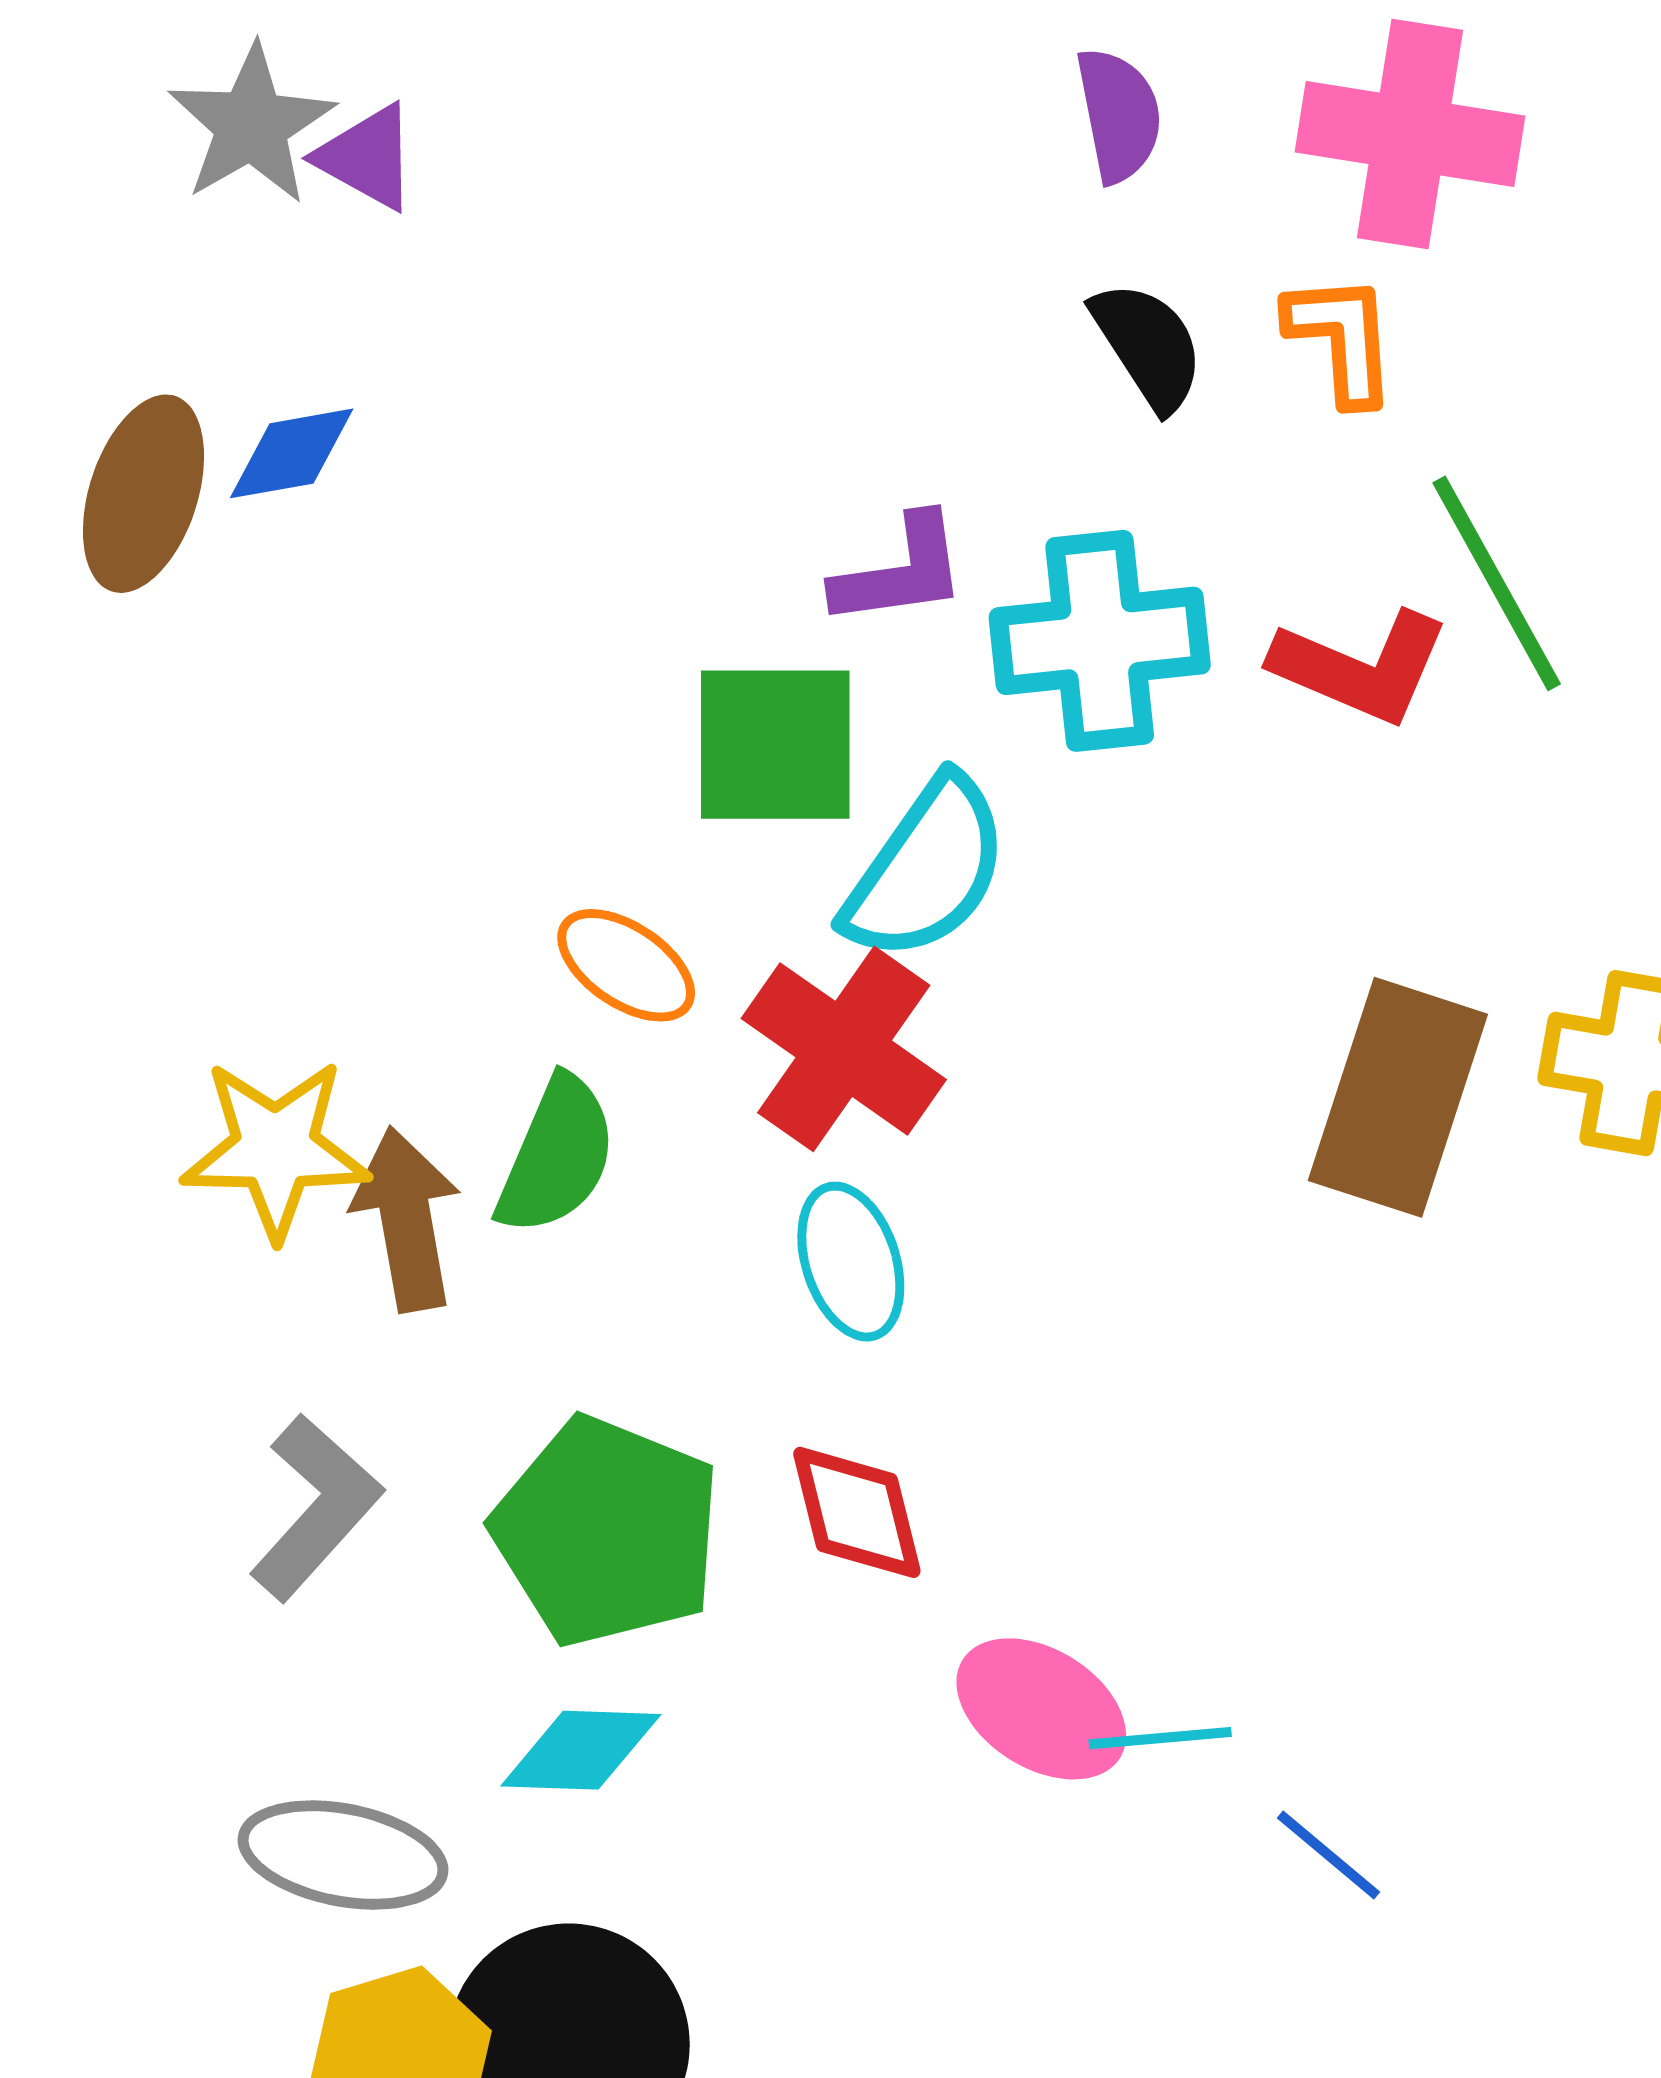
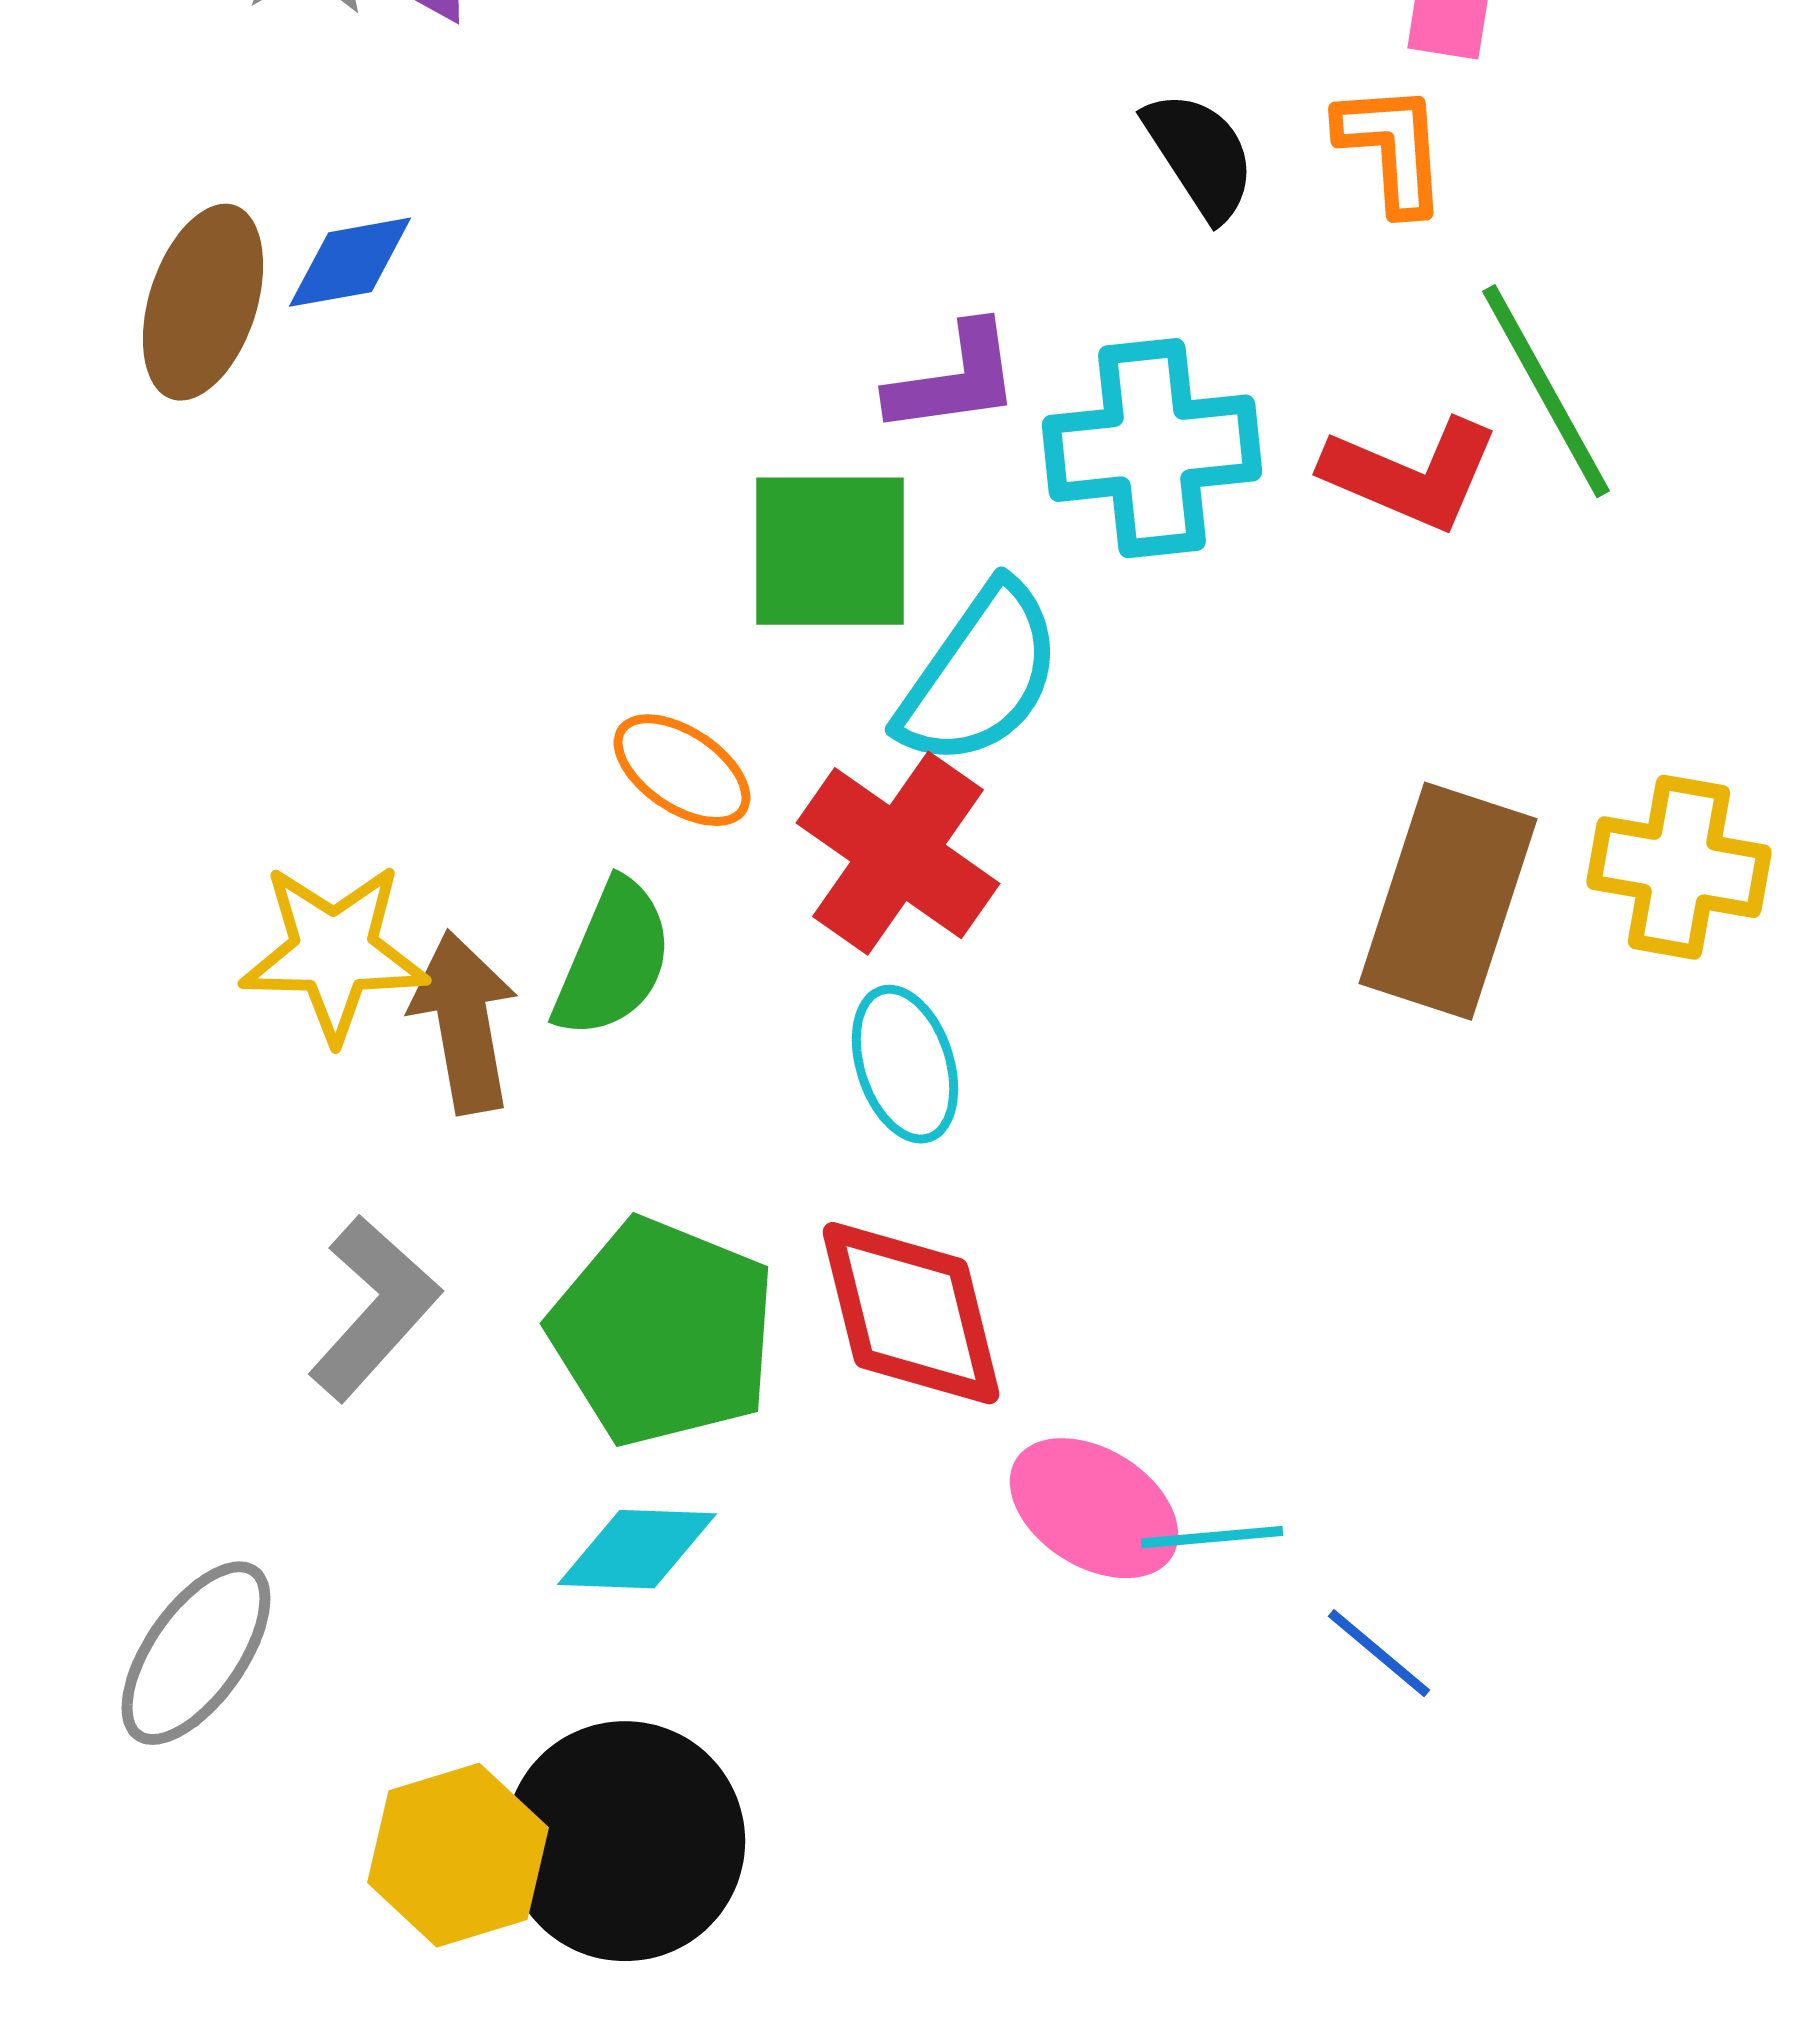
red diamond: (857, 1512) -> (911, 1313), size x1.4
gray ellipse: (343, 1855) -> (196, 1653), moved, turned -66

